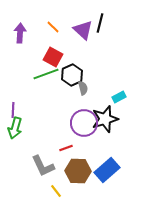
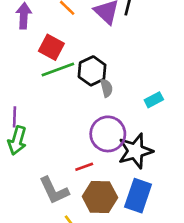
red square: (53, 57) -> (51, 47), moved
black star: (105, 119) -> (135, 151), moved
blue rectangle: (107, 170) -> (138, 196), turned -30

